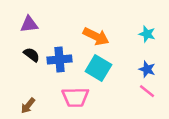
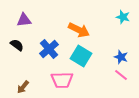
cyan star: (147, 34) -> (123, 17), moved
black semicircle: (32, 55) -> (17, 45), moved
blue cross: (60, 60) -> (49, 49), turned -36

